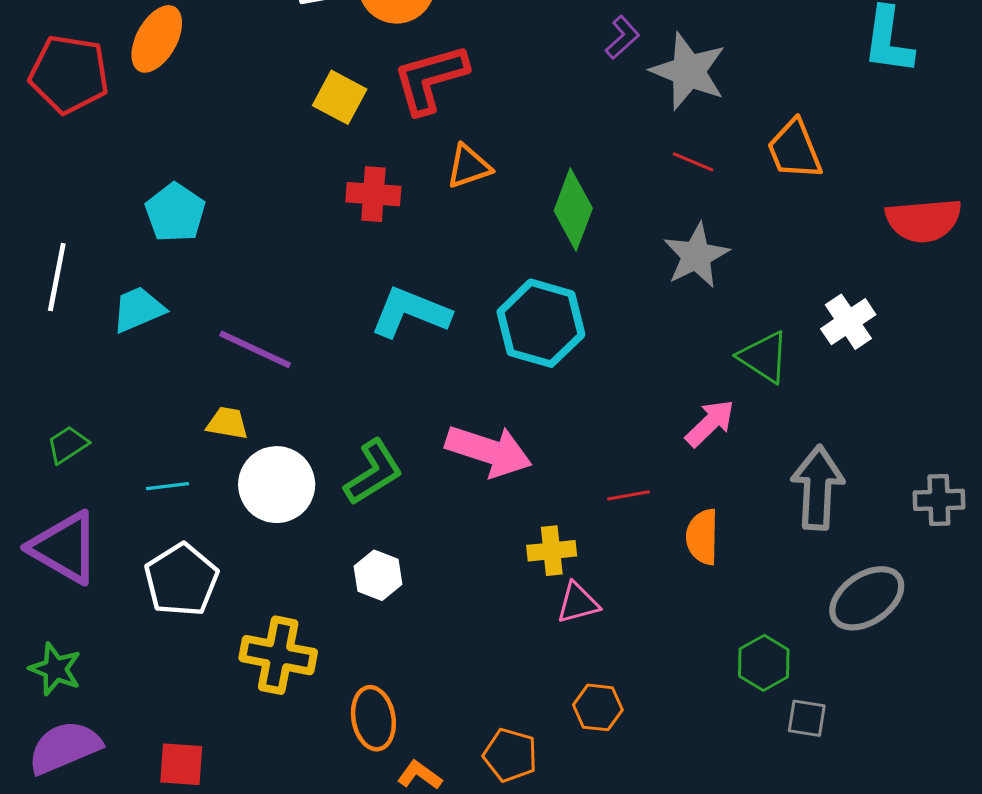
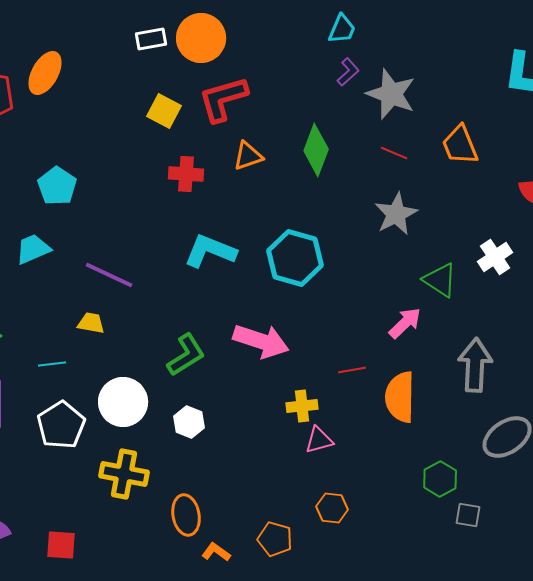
green diamond: (573, 209) -> (316, 150), moved
white circle: (277, 485) -> (123, 402), moved
orange semicircle: (702, 537) -> (400, 397), size x1.4

